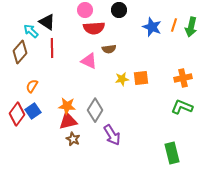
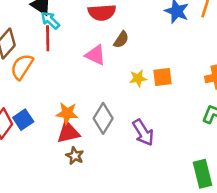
cyan arrow: (31, 31) -> (50, 20), moved
brown semicircle: (109, 49) -> (121, 40), turned -48
orange semicircle: (32, 86) -> (22, 67), moved, size x1.5
purple arrow: (112, 135) -> (143, 133), moved

